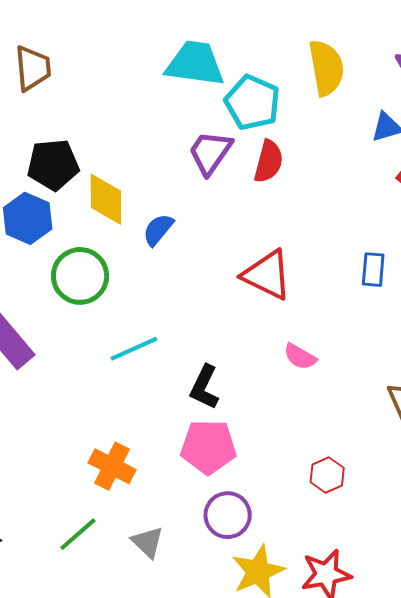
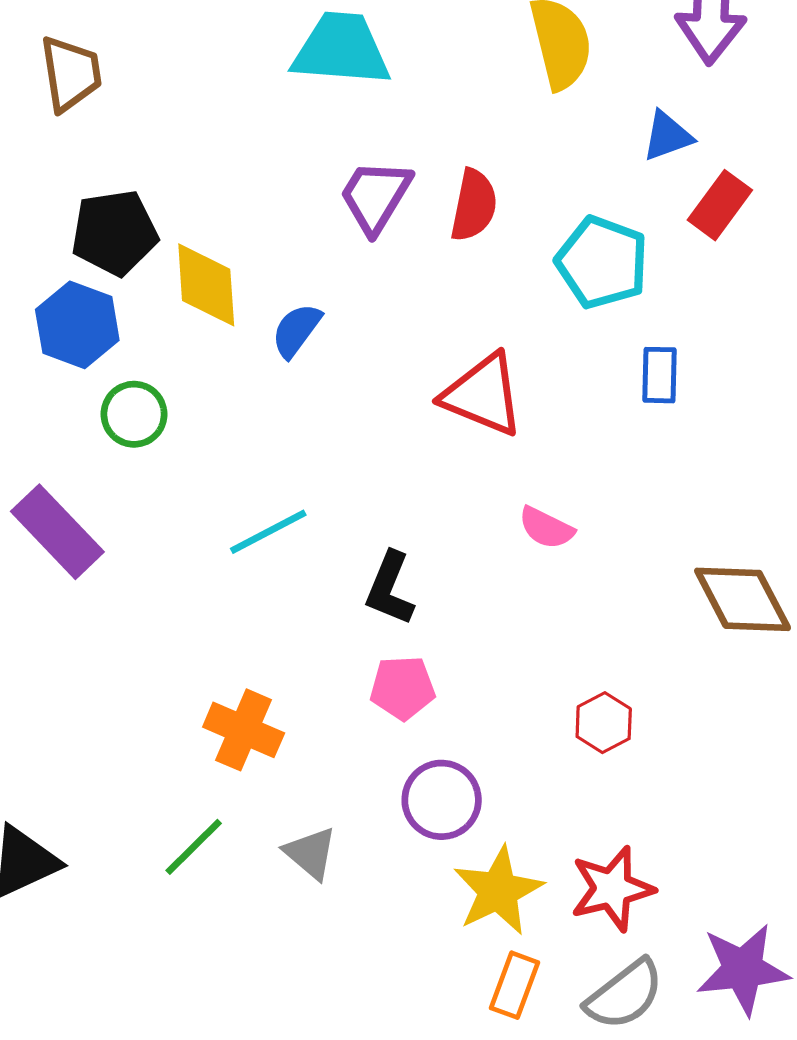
cyan pentagon: (252, 103) -> (602, 262), moved
green circle: (80, 276) -> (134, 414), moved, size x0.7
pink pentagon: (208, 447) -> (403, 688), size x0.7

